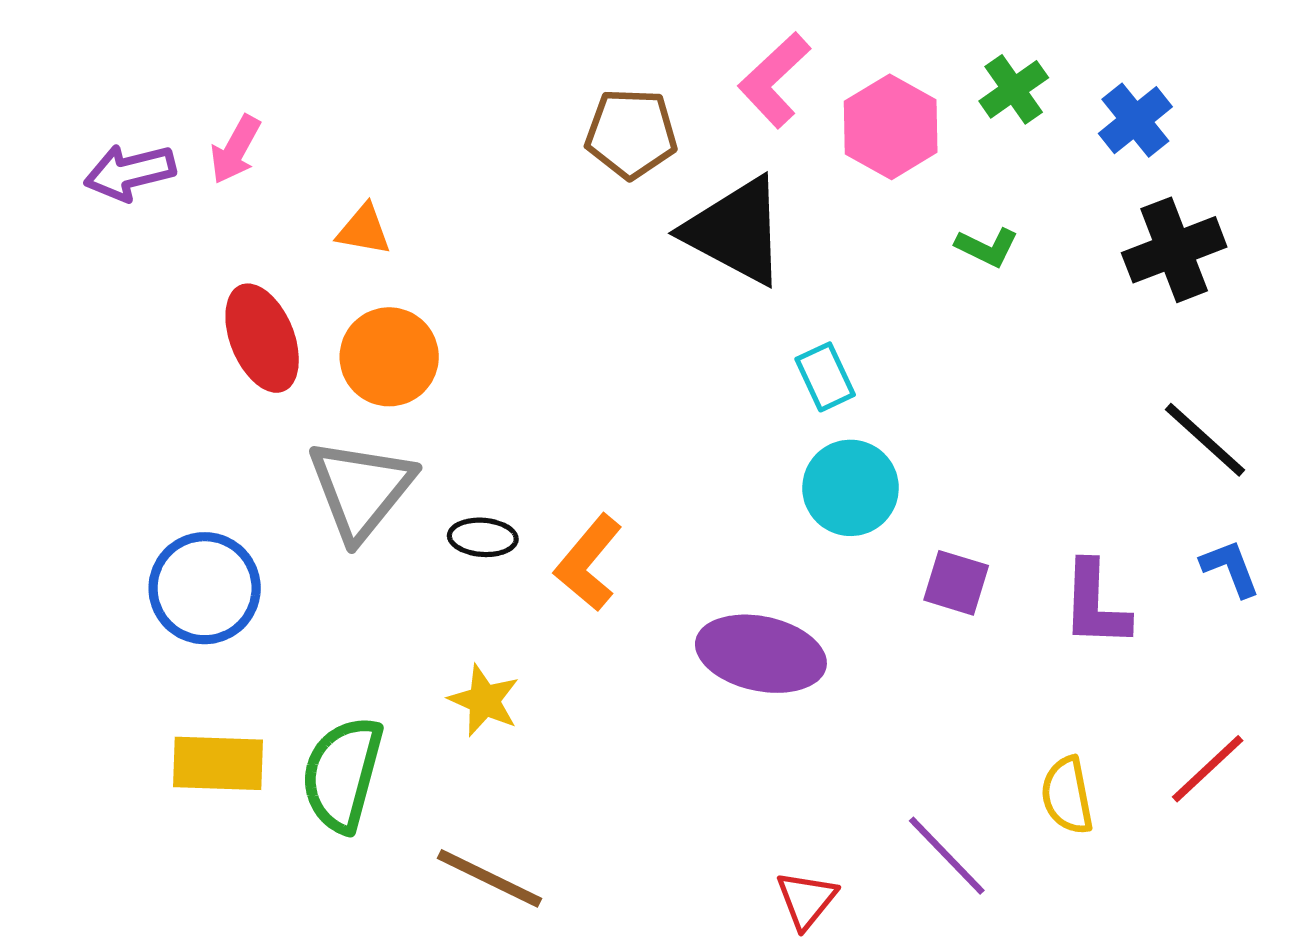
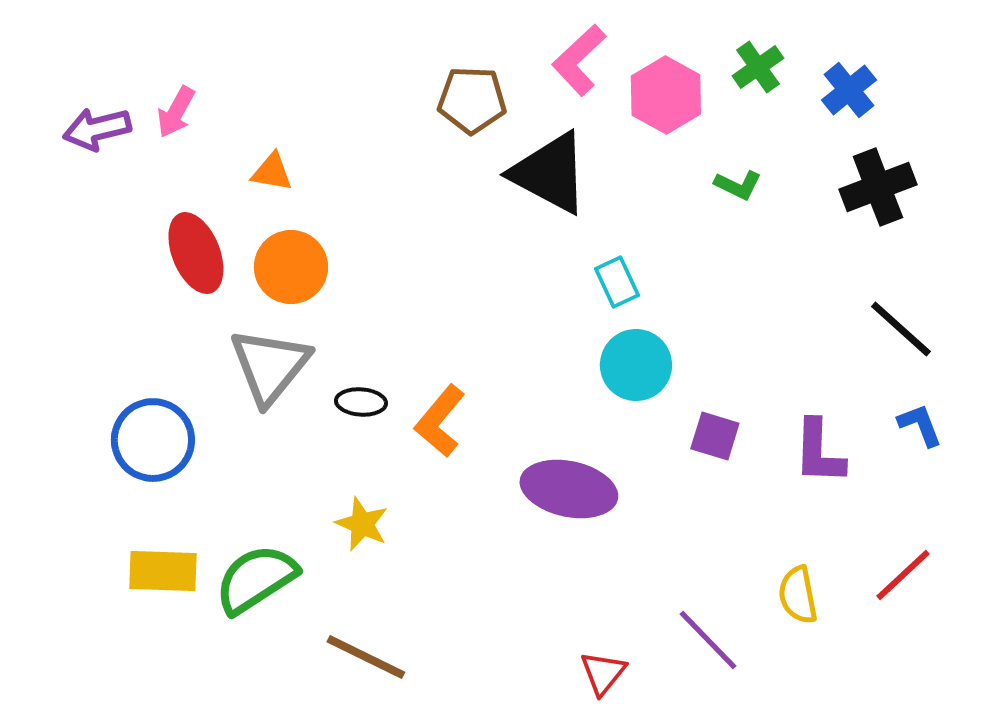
green semicircle: (342, 774) -> (256, 579), turned 42

